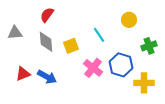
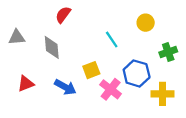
red semicircle: (47, 15) -> (63, 15), moved
yellow square: (71, 46) -> (91, 70), moved
pink cross: (93, 68) -> (111, 89), moved
blue arrow: (47, 77) -> (65, 87), moved

